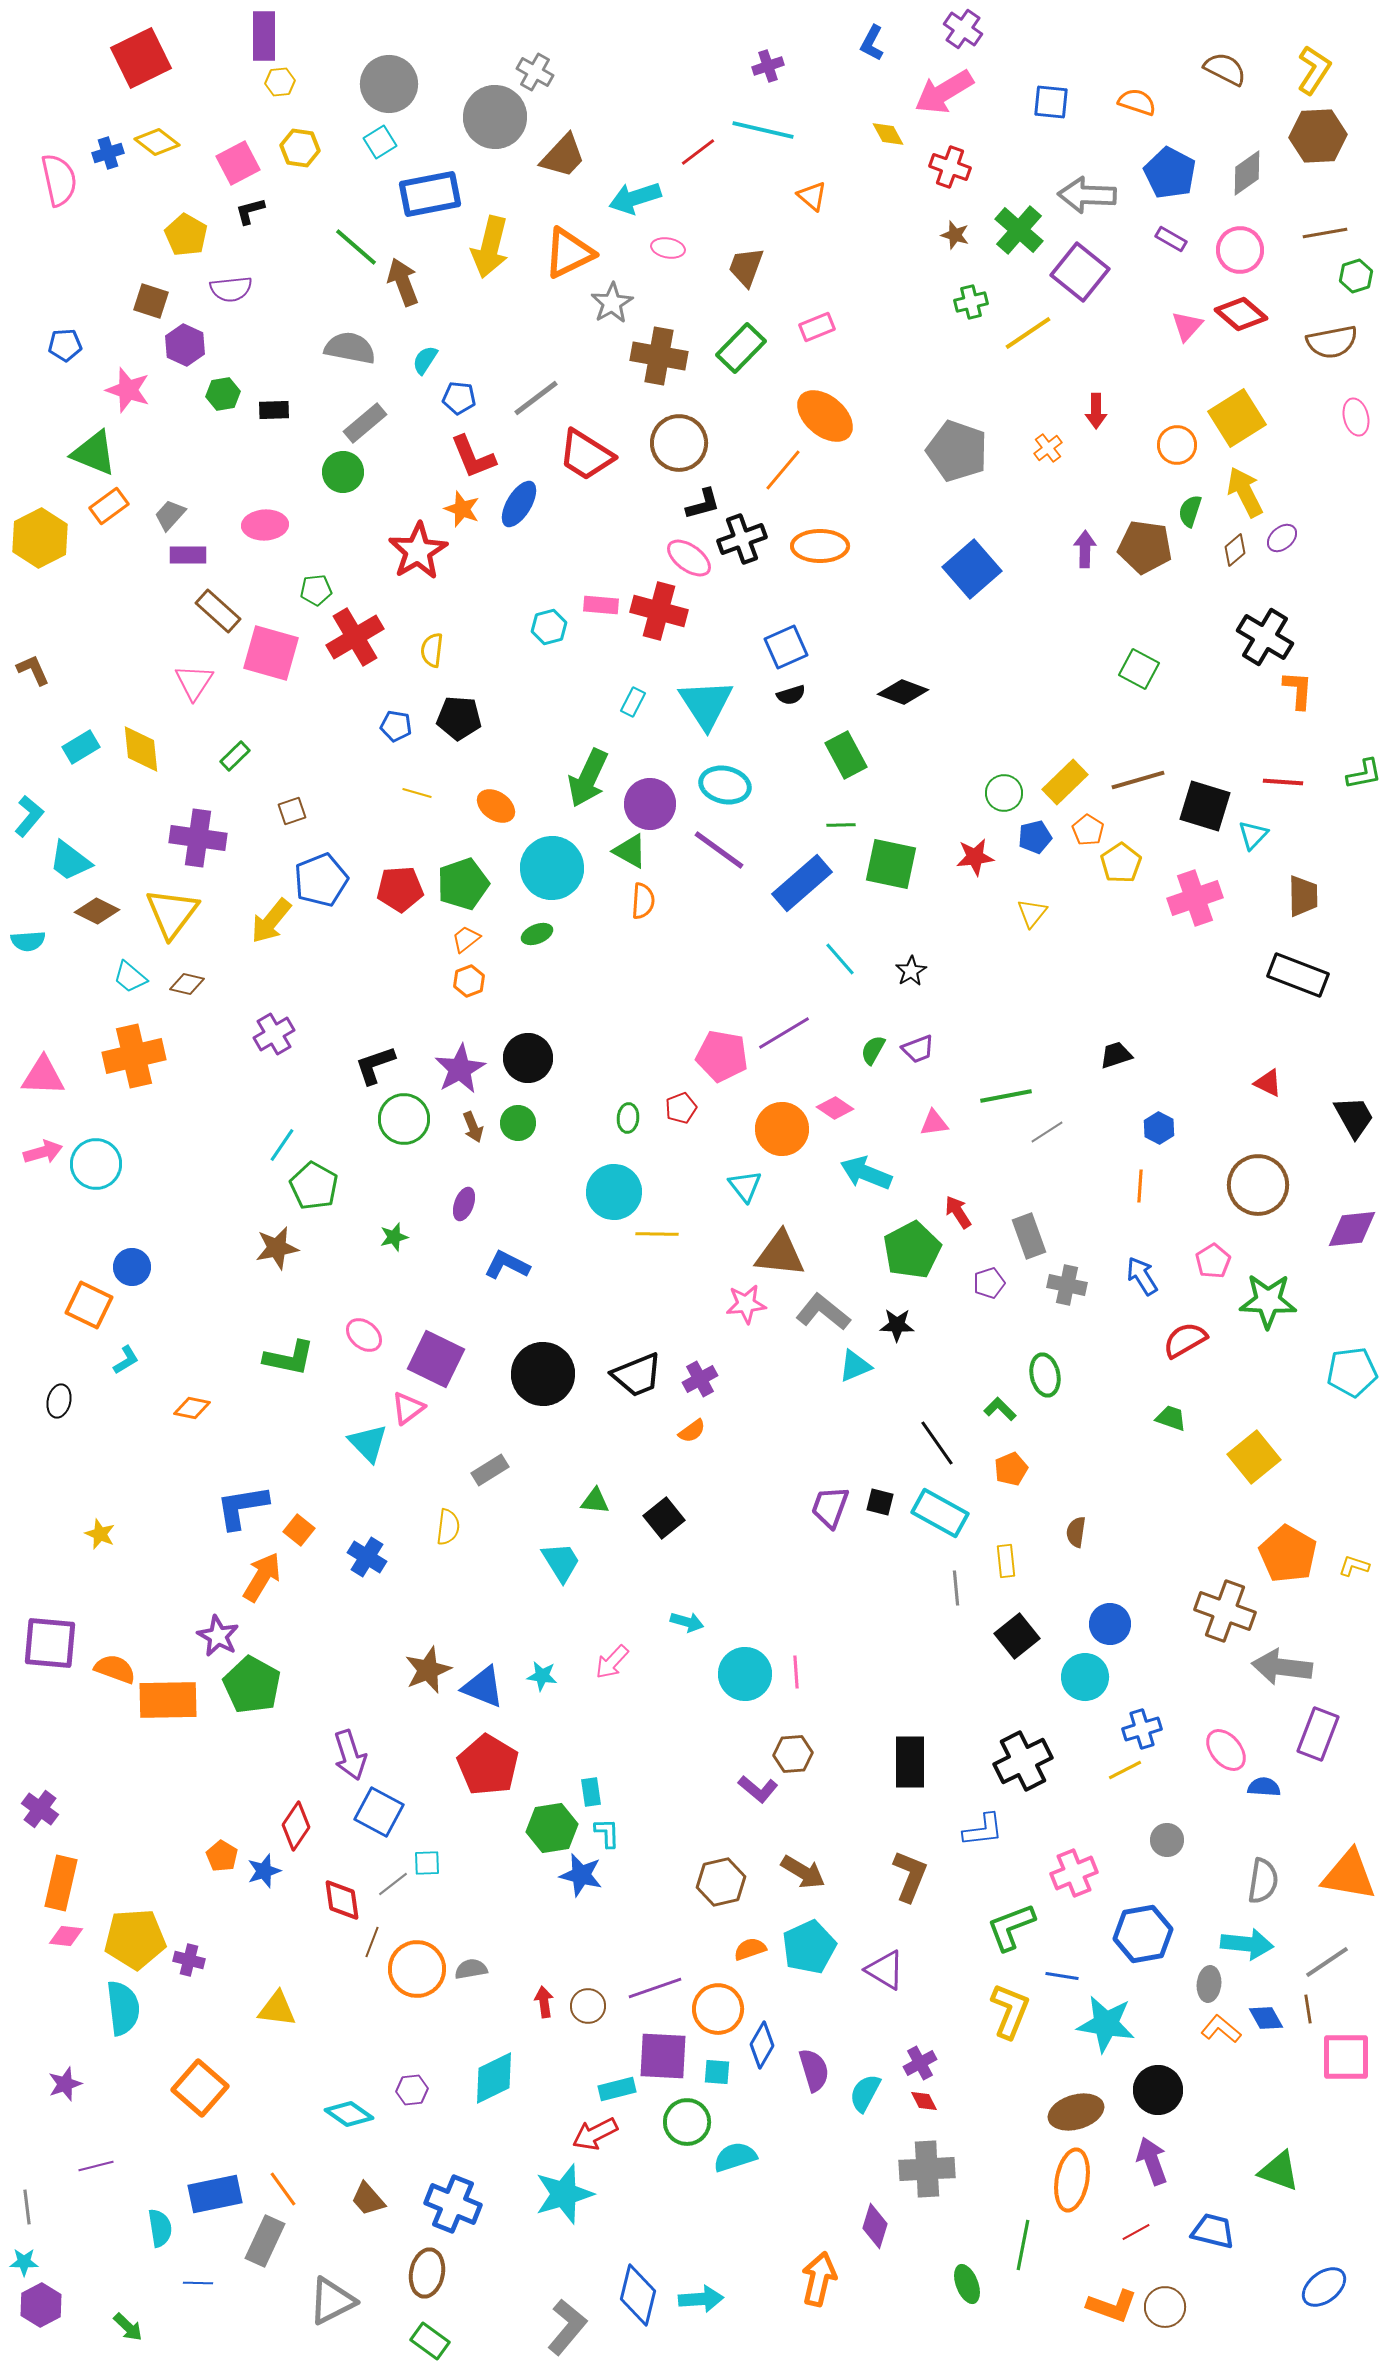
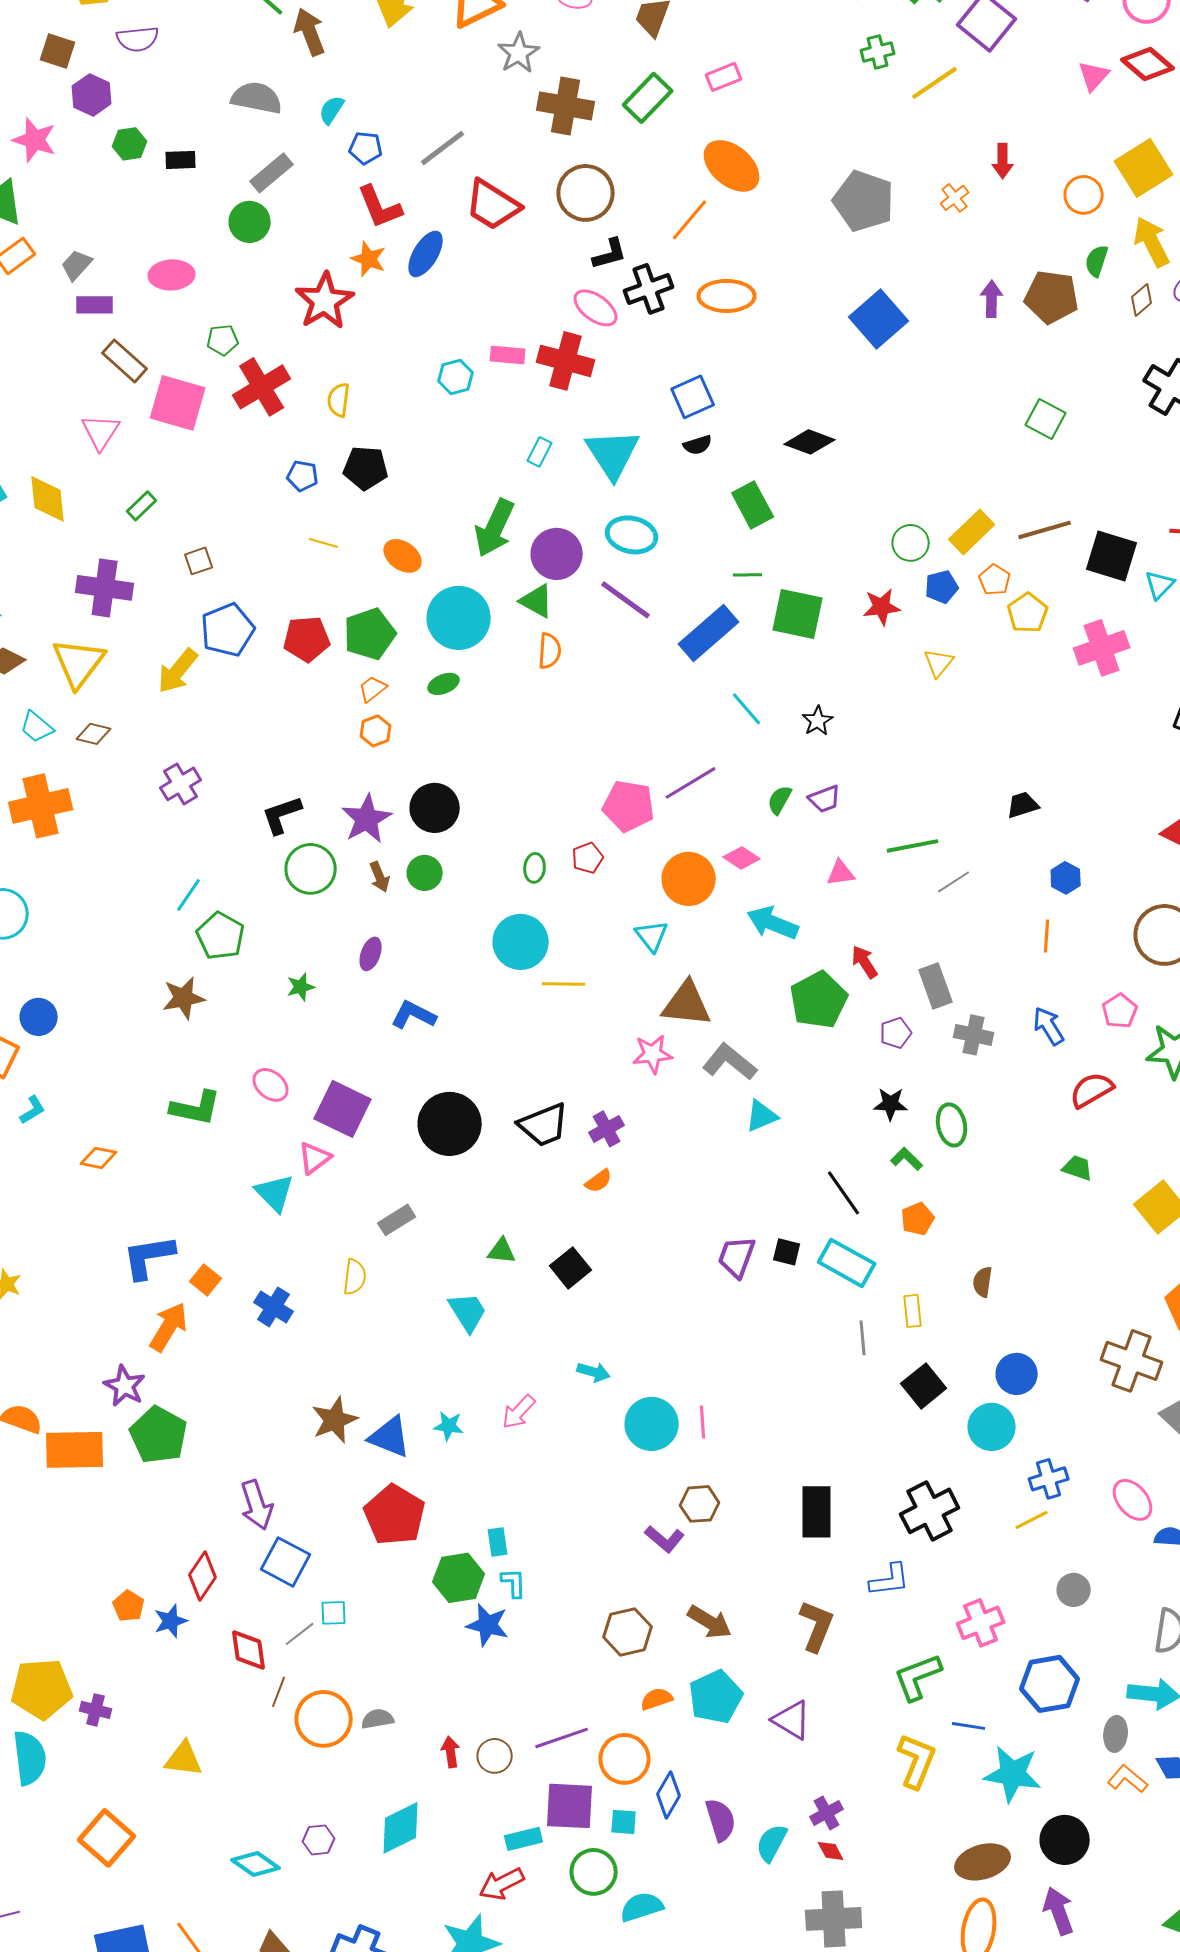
black star: (897, 1325) -> (891, 1104), moved

